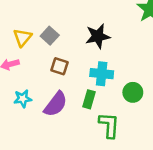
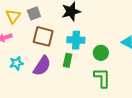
gray square: (50, 36) -> (34, 13), turned 32
brown square: (60, 66) -> (43, 36), size x1.5
green L-shape: (109, 125) -> (102, 78), moved

